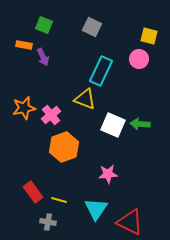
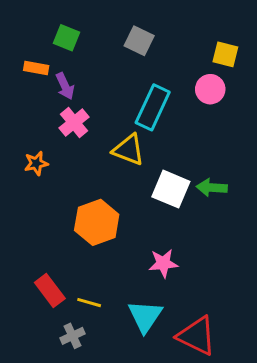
orange star: (24, 108) -> (36, 163), size x0.7
pink cross: (51, 115) -> (74, 122), moved
gray cross: (48, 222) -> (73, 336), turned -35

